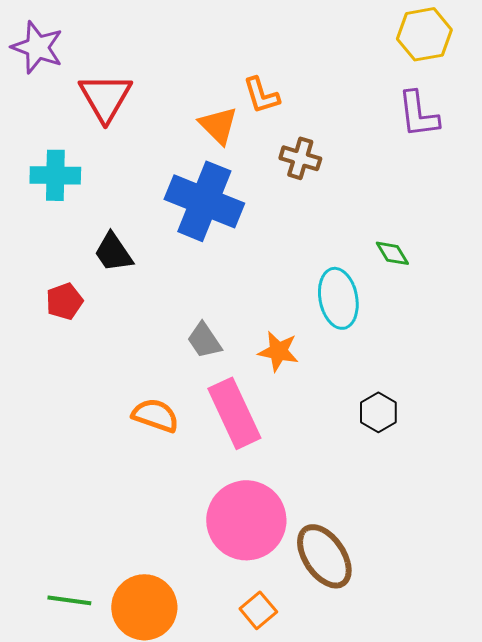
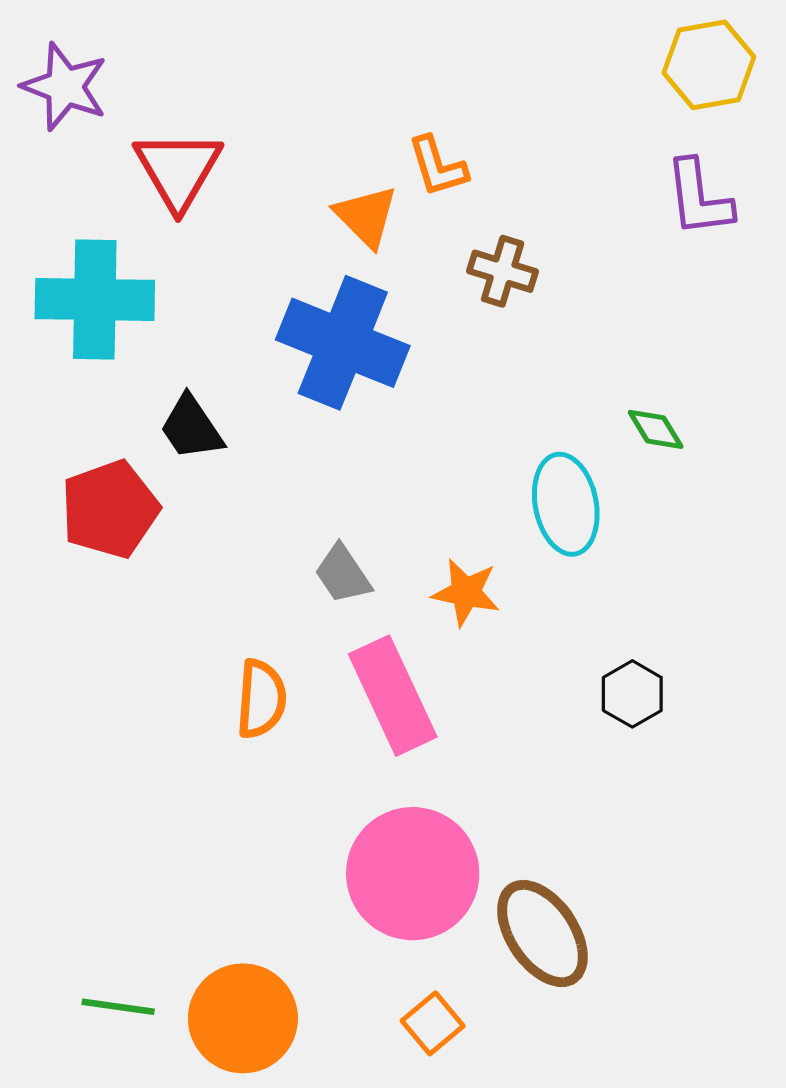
cyan cross: (55, 175) -> (95, 300), size x1.4
red pentagon: (64, 301) -> (110, 509), size x1.6
orange semicircle: (155, 415) -> (261, 699), turned 75

